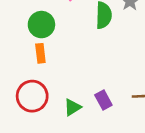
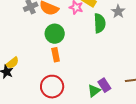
green triangle: (72, 107) -> (94, 91), moved

